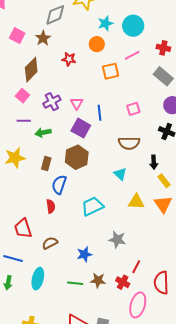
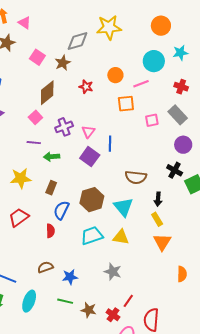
cyan star: (105, 23) -> (180, 53), moved
pink line: (132, 55) -> (141, 84), moved
pink square: (133, 109) -> (152, 120), moved
brown hexagon: (77, 157) -> (92, 200), moved
cyan triangle: (120, 174) -> (123, 207), size x1.5
yellow rectangle: (164, 181) -> (157, 219), moved
yellow triangle: (136, 202) -> (121, 237), moved
red trapezoid: (23, 228) -> (19, 217), moved, turned 65
blue star: (84, 254) -> (70, 277), moved
green line: (75, 283) -> (65, 301), moved

